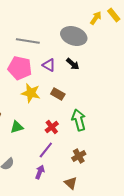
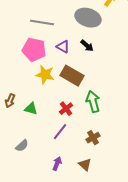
brown rectangle: (58, 94) -> (72, 76), size x1.6
green triangle: (17, 127) -> (31, 109), turned 32
purple arrow: (40, 172) -> (57, 164), moved

